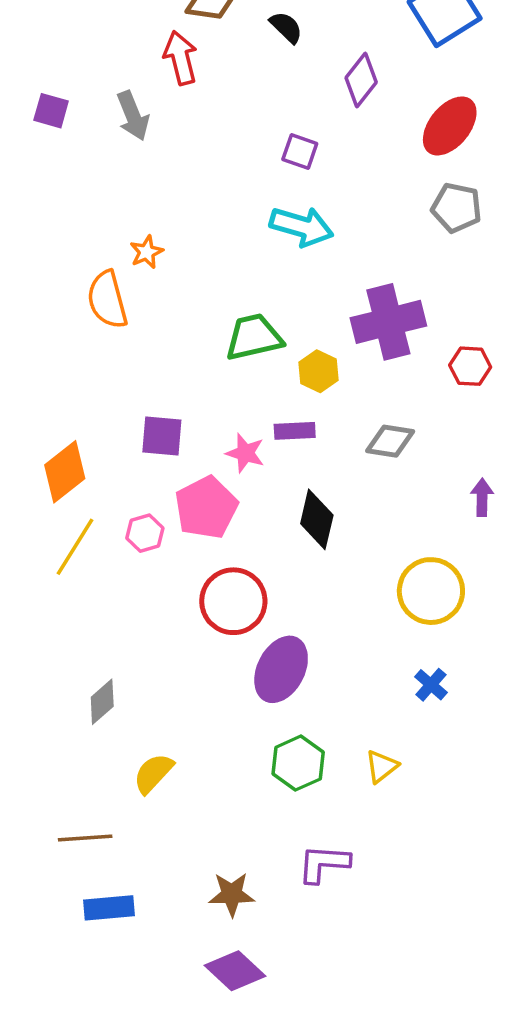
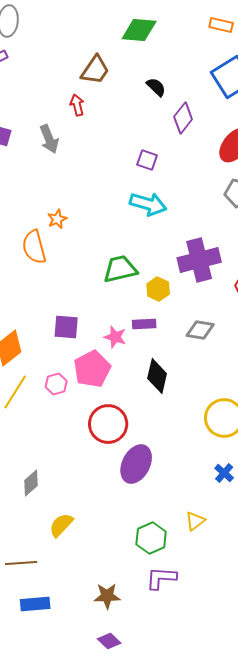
black semicircle: (286, 27) -> (156, 87), moved
red arrow: (181, 58) -> (77, 105), size x0.7
green hexagon: (298, 763) -> (151, 538), moved
purple diamond: (235, 971) -> (109, 641), size x0.7

